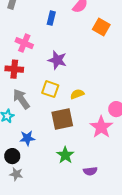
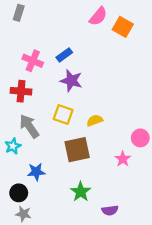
blue rectangle: (51, 18) -> (64, 55), moved, turned 40
orange square: (101, 27) -> (123, 27), moved
pink star: (101, 127) -> (123, 159), size x0.6

